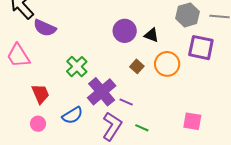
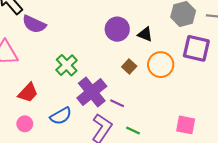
red trapezoid: (40, 94) -> (28, 93), turned 65

